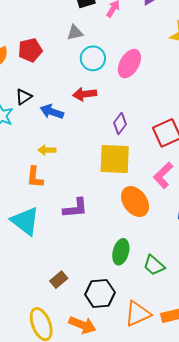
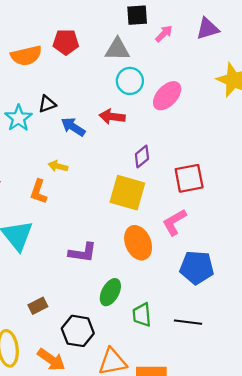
gray triangle: (75, 33) -> (117, 49), size x1.4
red pentagon: (30, 50) -> (66, 42), moved
purple L-shape: (75, 208) -> (83, 253), moved
green trapezoid: (154, 265) -> (142, 315), turned 30

